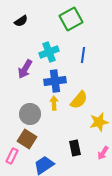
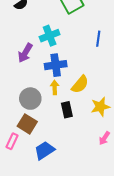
blue line: (83, 55) -> (98, 39), moved
black rectangle: (75, 148) -> (67, 110), moved

